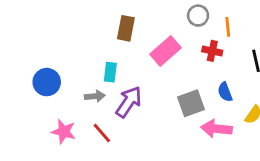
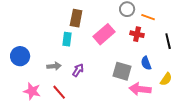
orange line: (228, 27) -> (148, 17), turned -64
cyan rectangle: (110, 72) -> (67, 39), moved
purple arrow: (129, 102) -> (78, 70), size x0.6
gray square: (191, 103) -> (122, 71), turned 36

